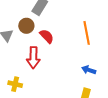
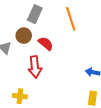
orange line: (87, 33) -> (71, 19), moved

